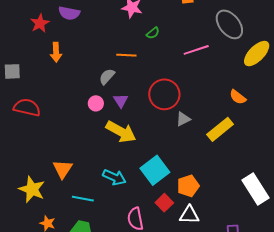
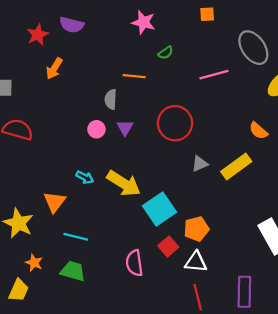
orange arrow: (56, 52) -> (54, 69), turned 30
gray semicircle: (107, 77) -> (111, 99), turned -42
gray triangle: (183, 119) -> (200, 164), moved
yellow arrow: (121, 132) -> (124, 183), moved
cyan arrow: (114, 177) -> (85, 177), moved, size x0.7

